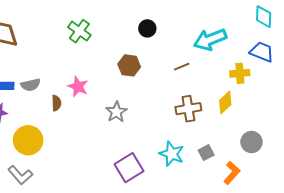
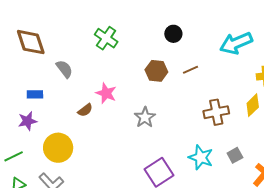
brown line: (182, 67) -> (191, 70), moved
gray semicircle: (31, 85) -> (64, 69), moved, turned -114
brown semicircle: (56, 103) -> (85, 110), turned 56

